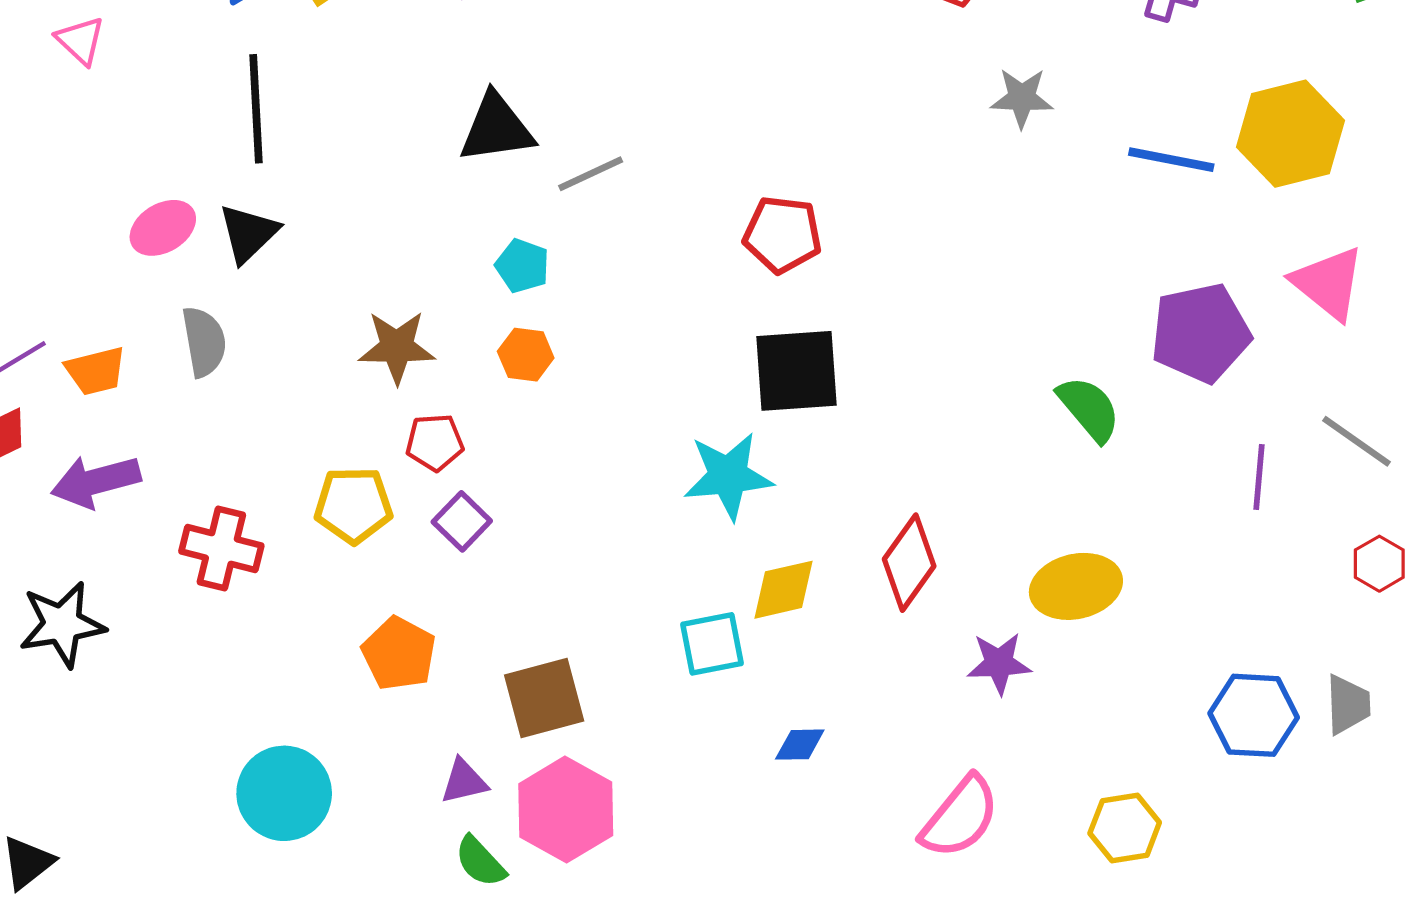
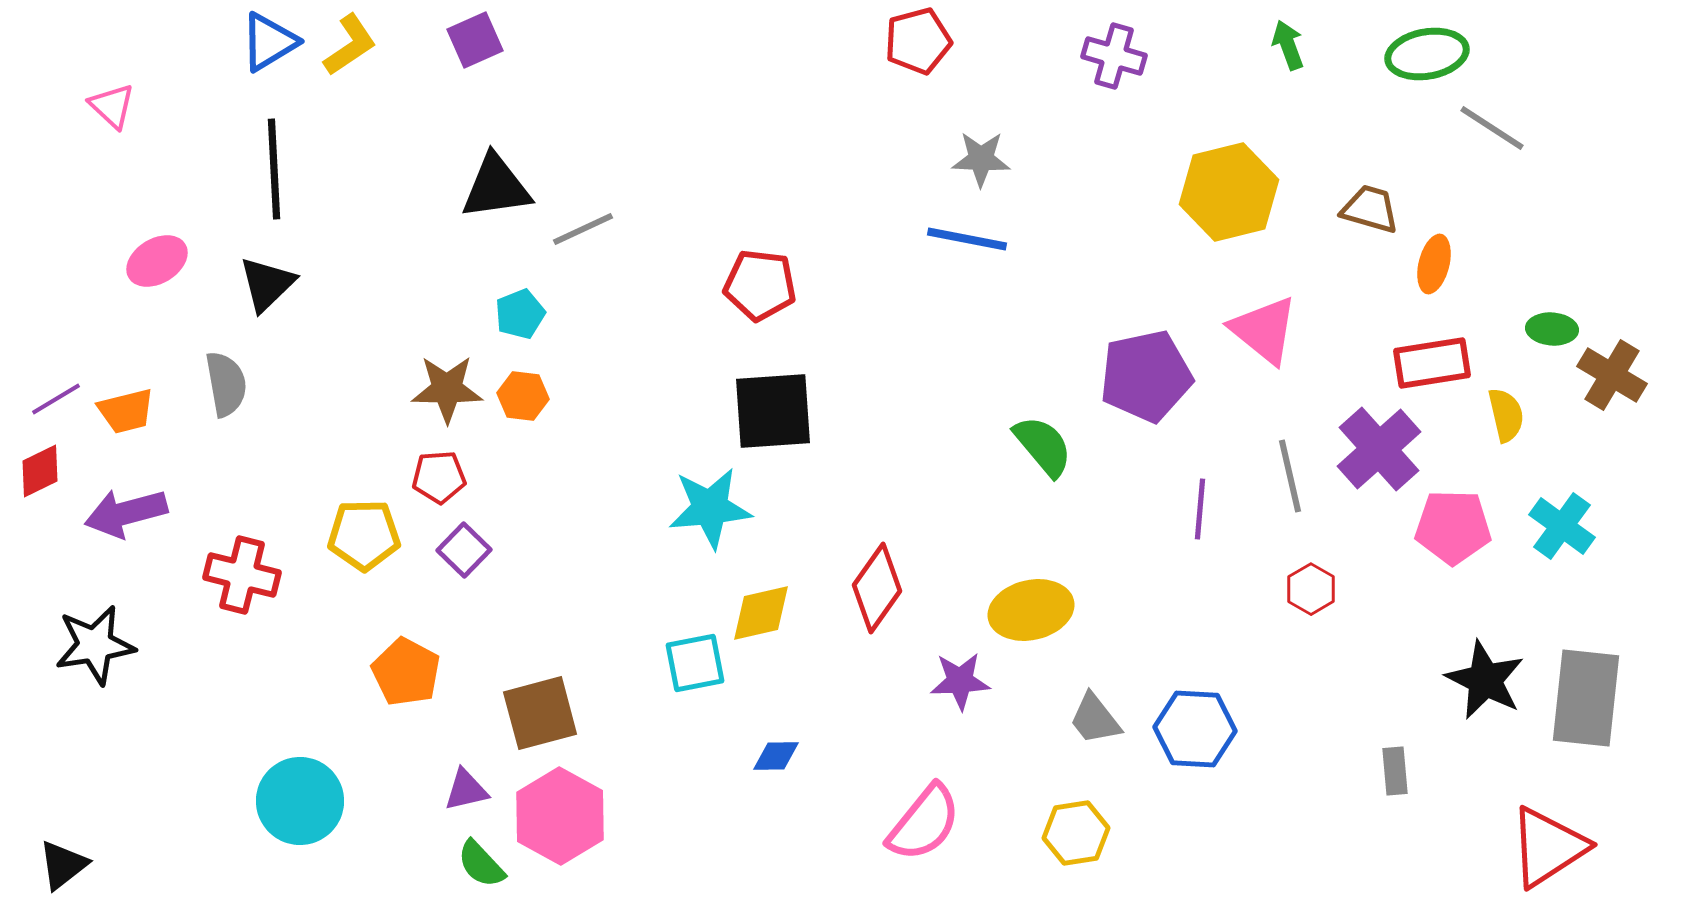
blue line: (1171, 160) -> (967, 239), moved
pink ellipse: (163, 228) -> (157, 261), moved
cyan pentagon: (522, 266) -> (520, 314), turned 30
brown star: (397, 347) -> (447, 389), moved
gray line: (1357, 441) -> (1290, 476), turned 42
gray trapezoid: (1348, 704) -> (1095, 719), moved, turned 144

